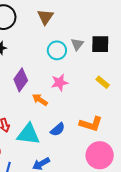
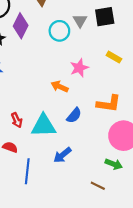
purple diamond: (21, 80) -> (21, 26), moved
pink star: (60, 82) -> (79, 68), moved
orange arrow: (40, 100) -> (60, 87), moved

